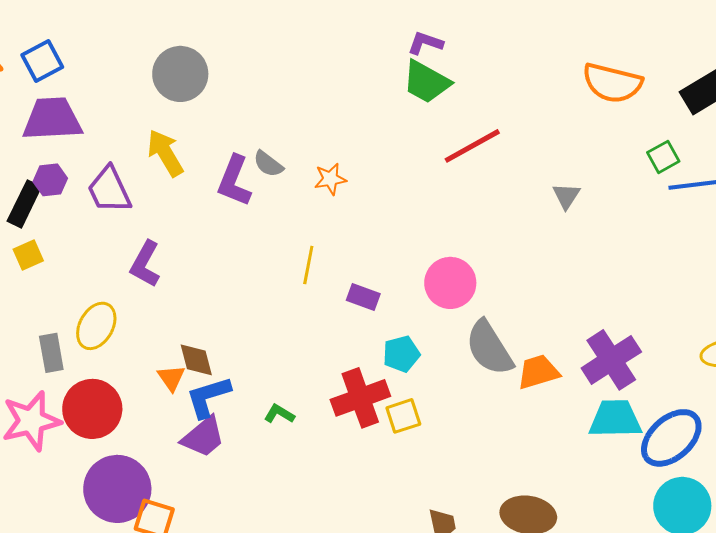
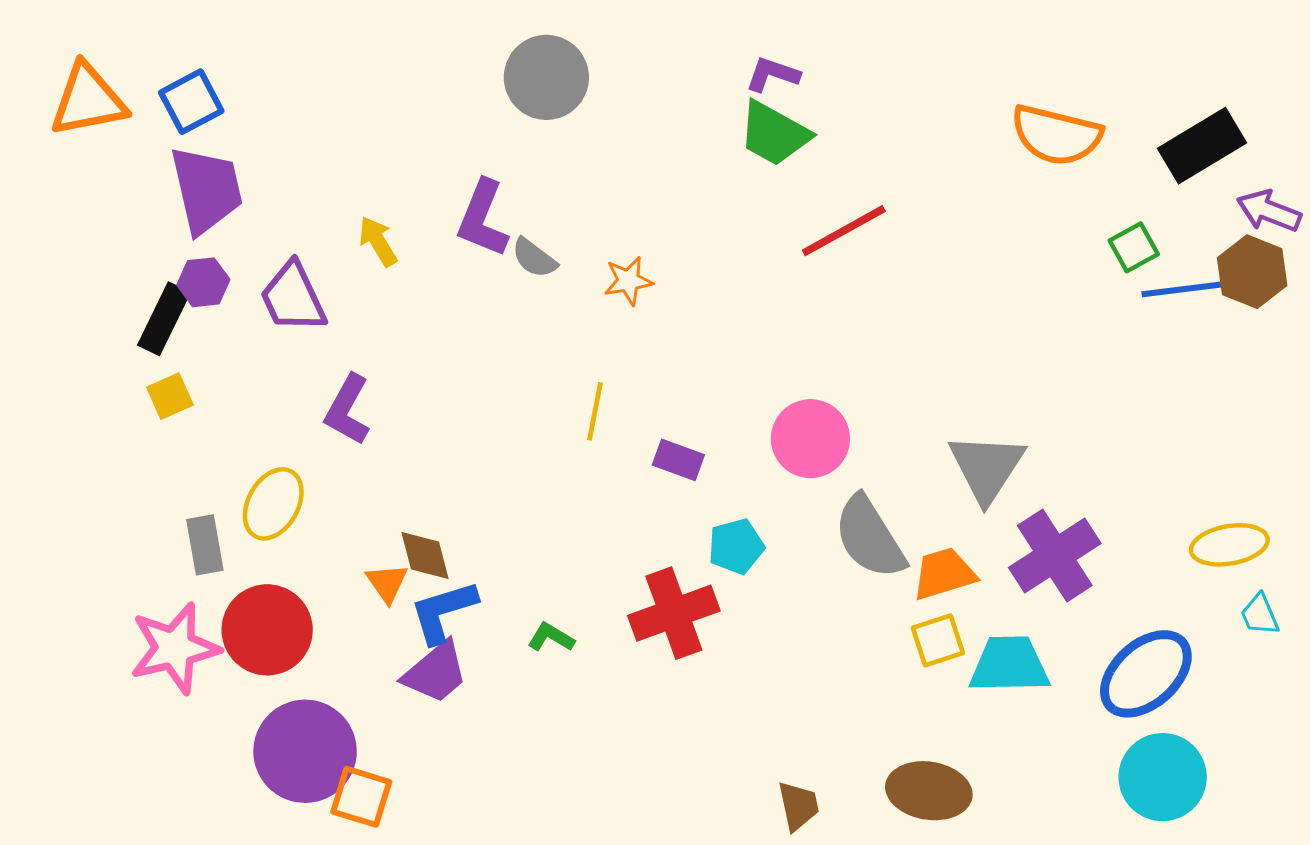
gray circle: (180, 74) -> (546, 77), moved
purple trapezoid: (52, 119) -> (206, 190), turned 80
yellow arrow: (165, 153) -> (378, 241), size x0.7
purple L-shape: (234, 181) -> (483, 219), moved
gray triangle: (566, 196) -> (987, 467), moved, size x1.8
yellow square: (403, 416) -> (938, 640), moved
cyan trapezoid: (615, 419) -> (1009, 665), moved

